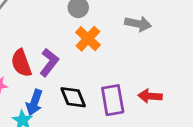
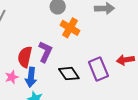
red semicircle: (21, 63) -> (25, 57), turned 45
blue arrow: (34, 102) -> (31, 77), moved

